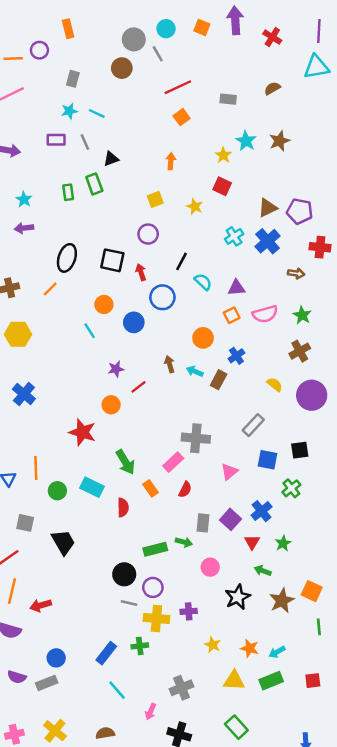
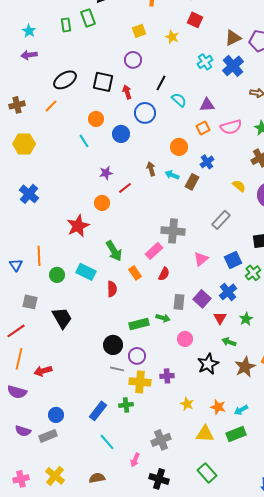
black ellipse: (67, 258) -> (65, 80), turned 40
red star: (82, 432) -> (78, 226), turned 30
blue square: (267, 460) -> (233, 260), moved, turned -36

